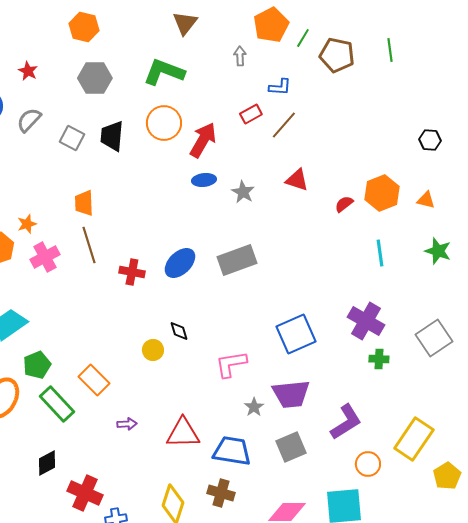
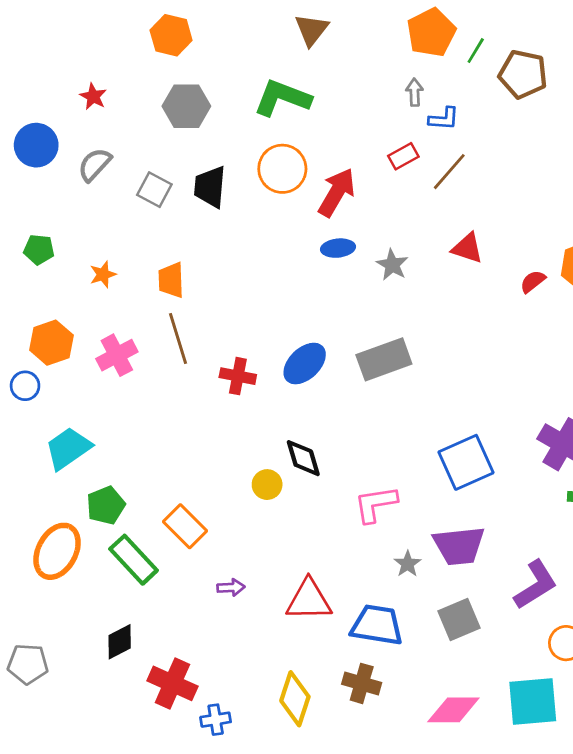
gray arrow: (240, 56) -> (415, 92), moved
orange star: (27, 224) -> (103, 274), moved
black diamond: (179, 331) -> (303, 458), size x1.4

